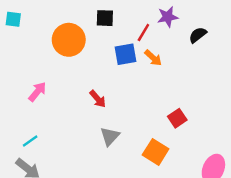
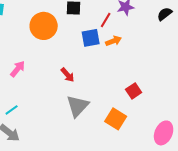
black semicircle: (198, 35) -> (165, 14), moved
orange arrow: (153, 58) -> (114, 41), turned -63
gray triangle: (110, 136) -> (78, 106), size x1.4

